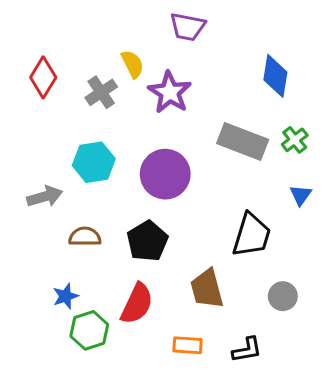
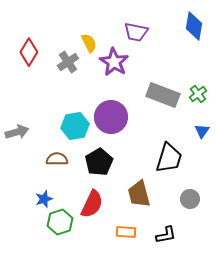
purple trapezoid: (188, 27) -> (136, 32), moved
blue diamond: (275, 76) -> (194, 26), moved
cyan hexagon: (94, 162) -> (75, 126), moved
gray arrow: (45, 196) -> (17, 132), moved

